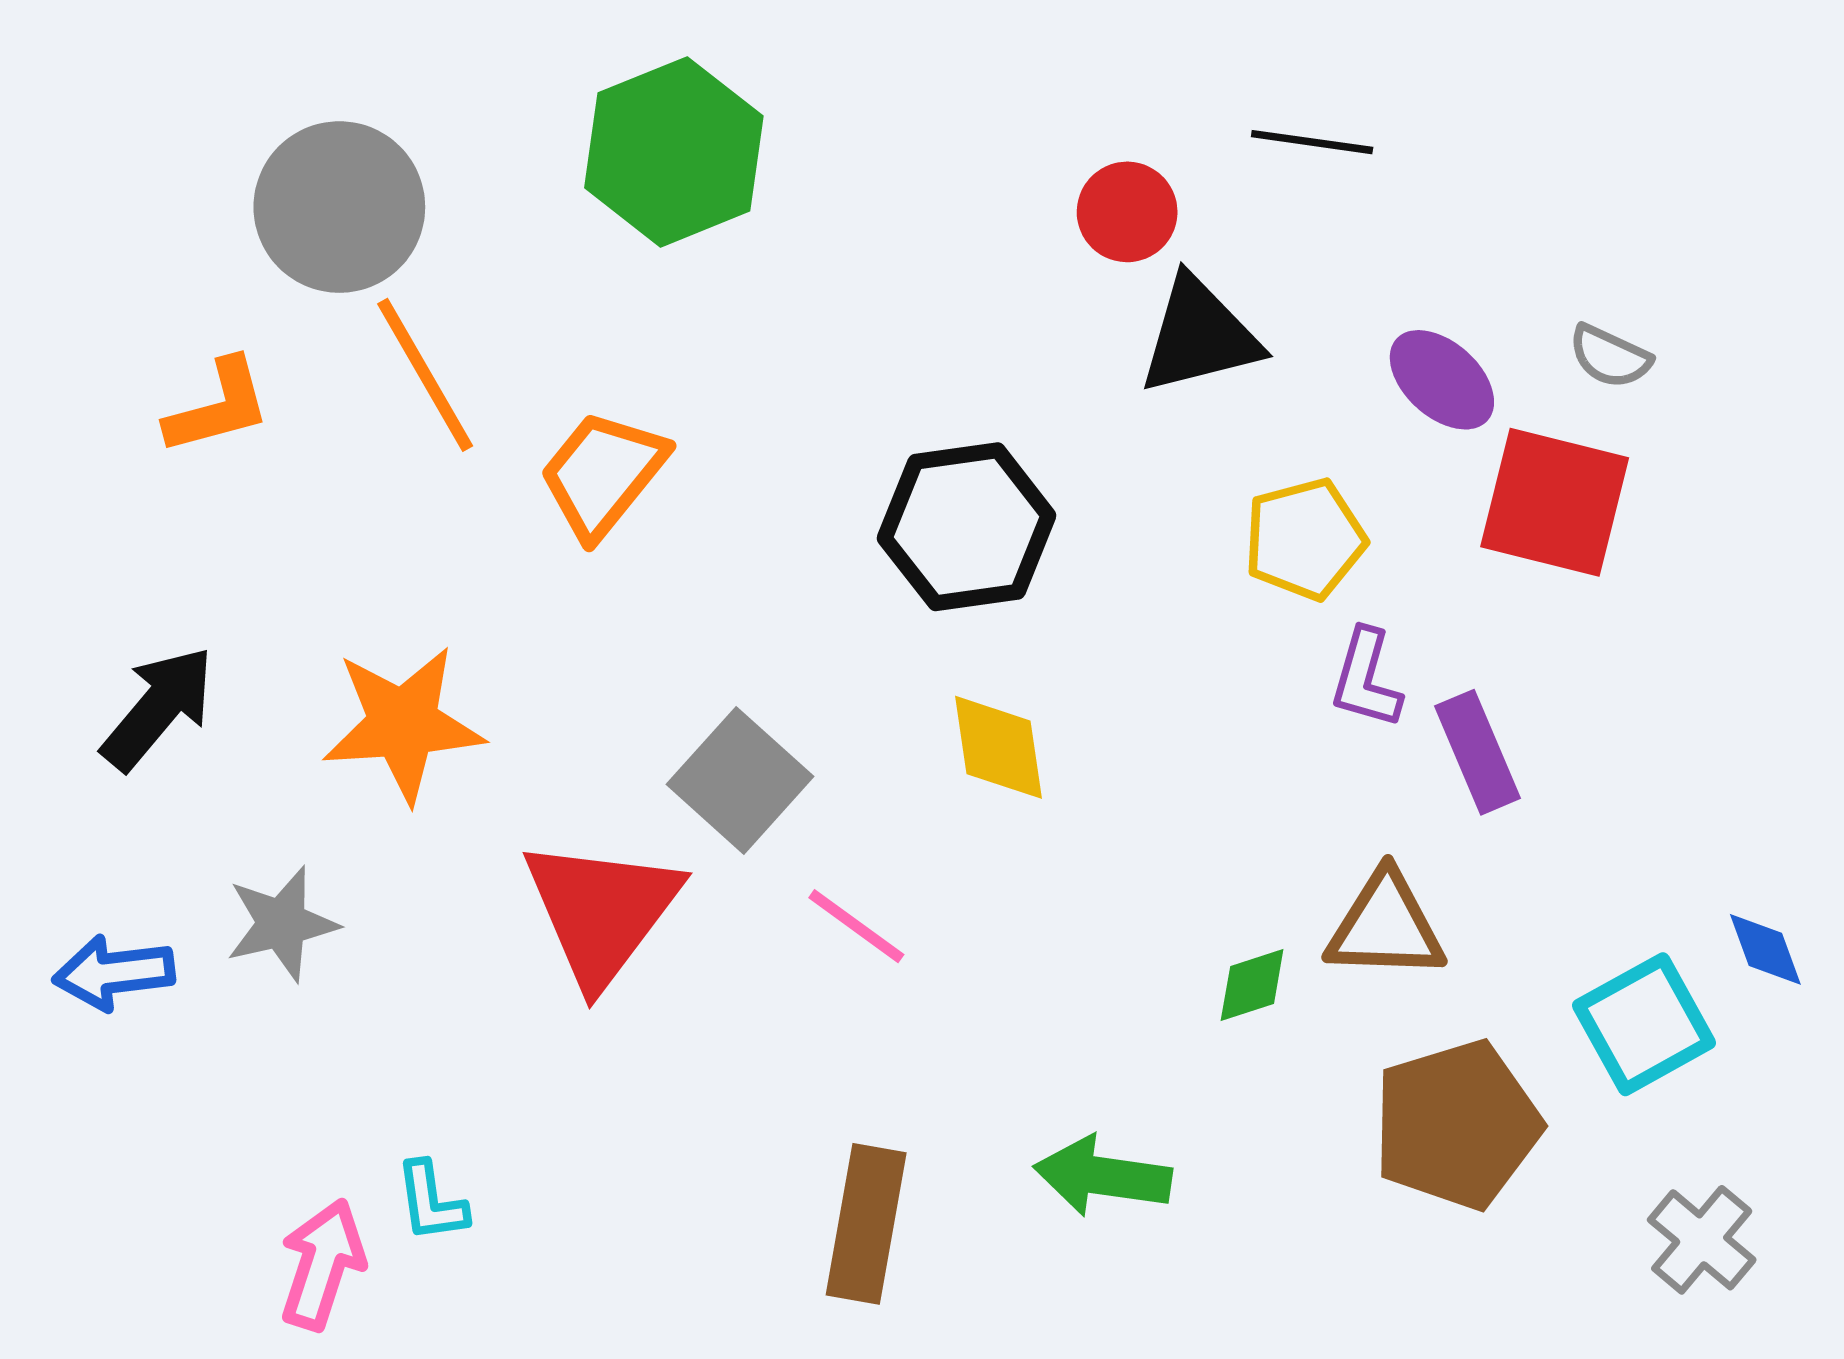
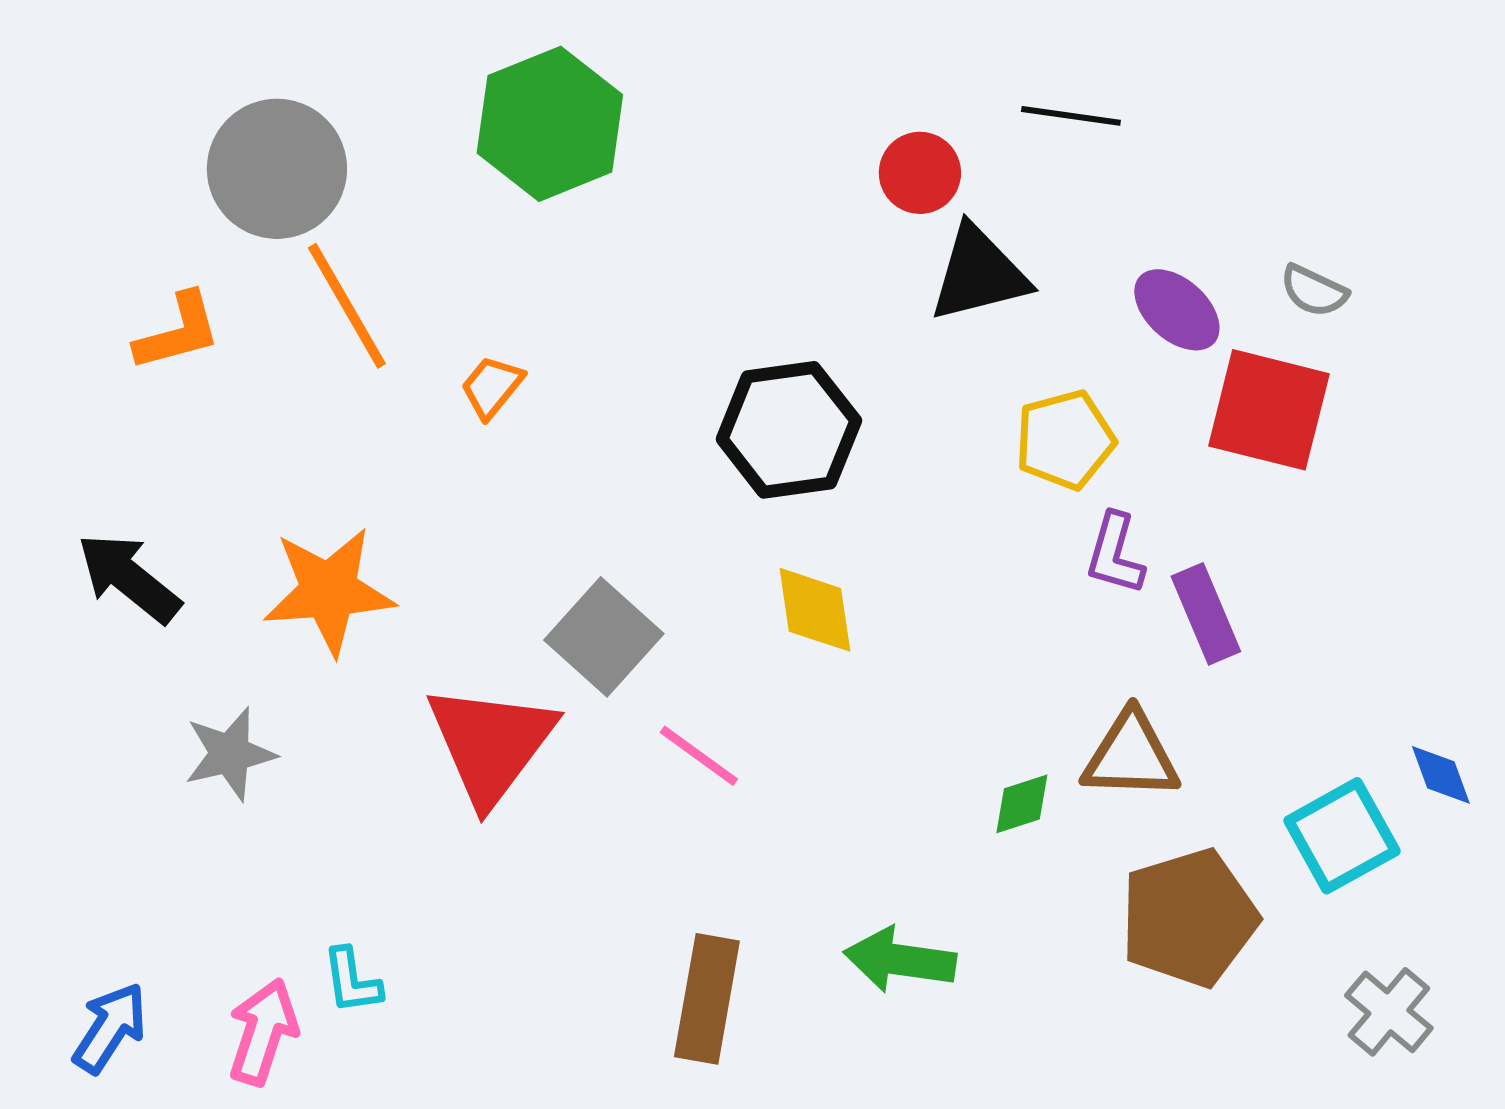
orange trapezoid: (603, 474) -> (492, 387), size x0.6
black arrow: (158, 708) -> (129, 578), turned -91
blue arrow: (114, 973) -> (110, 1028), moved, turned 130

